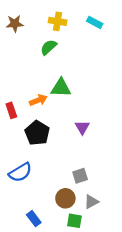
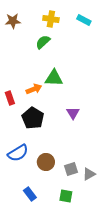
gray square: (80, 176) -> (71, 169), moved
brown circle: (65, 198) -> (46, 162), moved
gray triangle: (91, 202) -> (89, 174), moved

